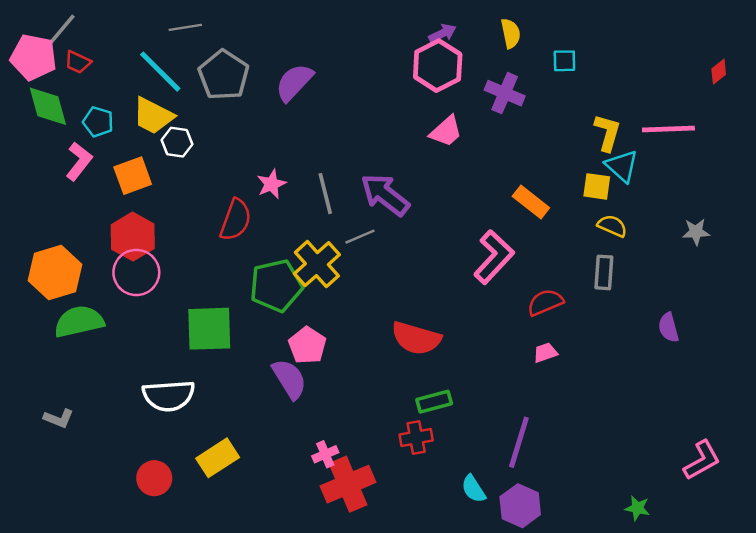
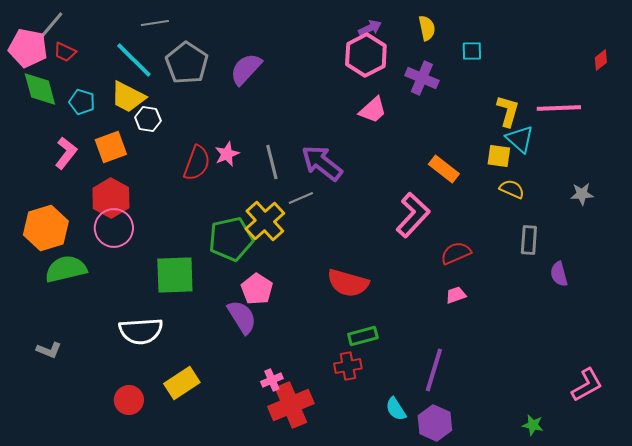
pink L-shape: (79, 161) -> (66, 153), moved
red semicircle: (236, 220) -> (197, 163), moved
gray rectangle: (604, 272) -> (529, 240), moved

